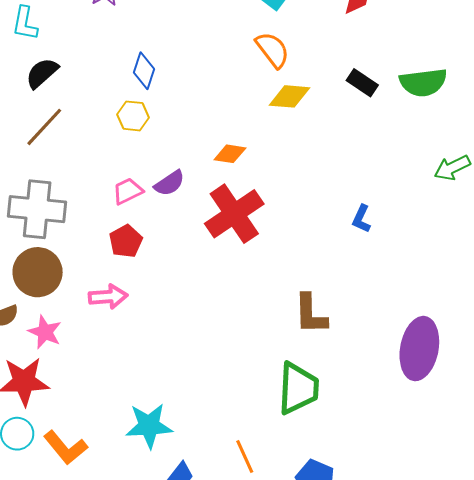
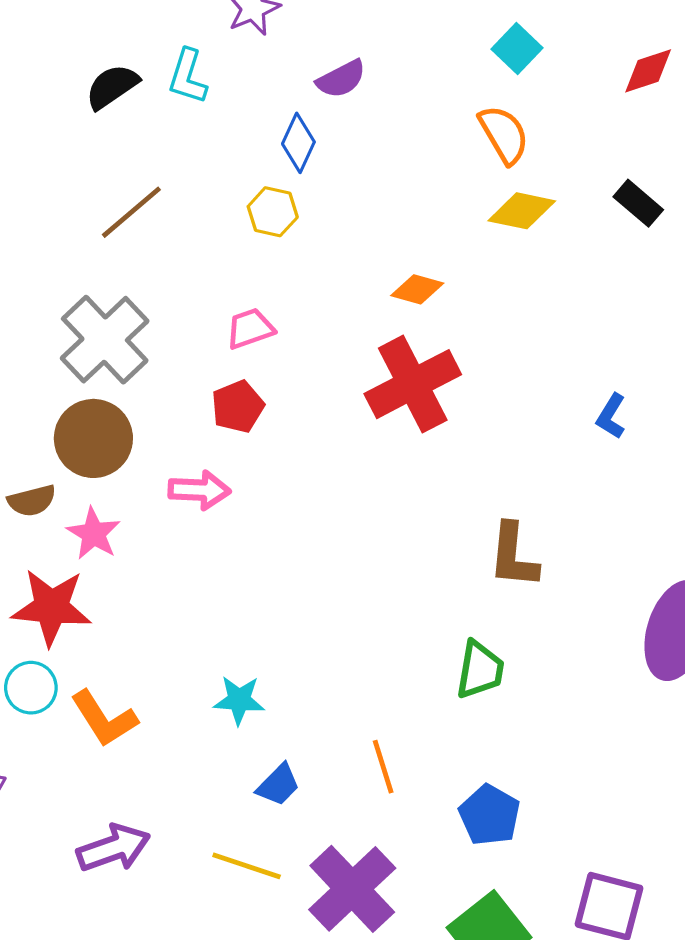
cyan L-shape: (25, 23) -> (188, 77), moved
black semicircle: (42, 73) -> (112, 87), moved
purple semicircle: (170, 183) -> (341, 79), moved
gray cross: (37, 209) -> (105, 340), turned 34
green trapezoid: (298, 388) -> (480, 670), size x0.7
cyan star: (149, 426) -> (239, 700), size x0.7

